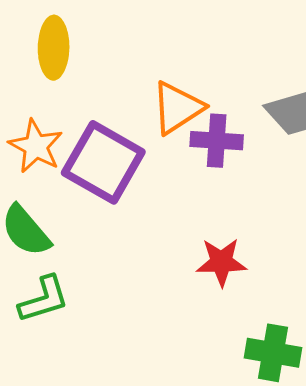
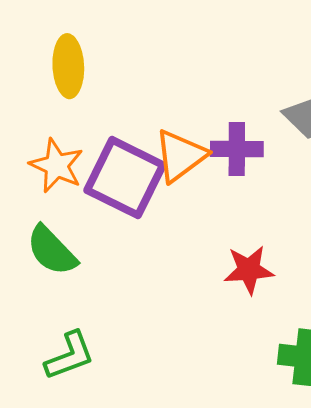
orange triangle: (177, 108) -> (180, 156), moved
green L-shape: (44, 299) -> (70, 356), moved

